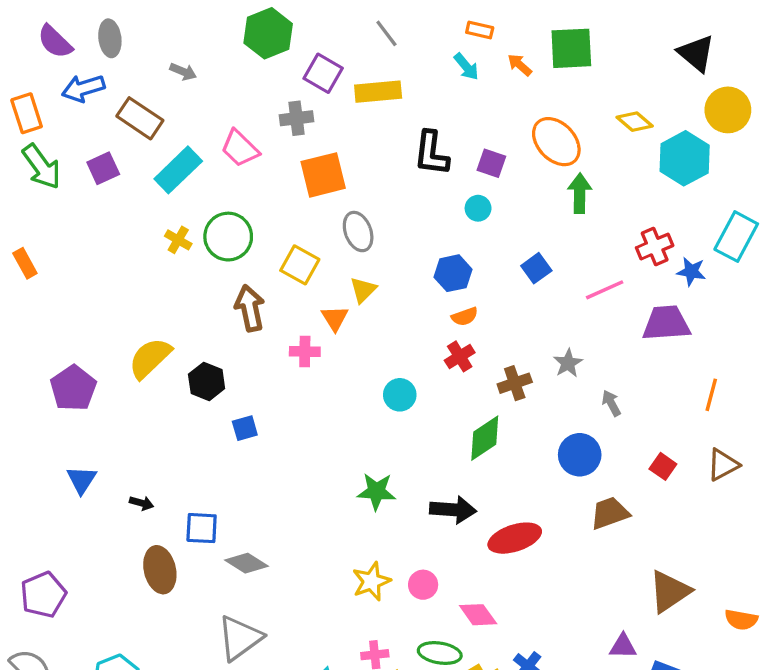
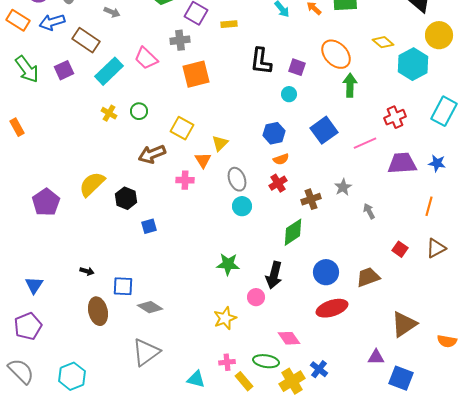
yellow rectangle: (378, 92) -> (229, 24), size x0.6
orange rectangle: (27, 113) -> (18, 20), moved, turned -40
gray ellipse: (358, 232) -> (237, 179), moved
green circle: (228, 237) -> (139, 111), size x0.6
blue square: (536, 268) -> (324, 130), size x1.5
blue star: (691, 272) -> (437, 163), moved
brown arrow: (250, 308) -> (152, 154), turned -100
blue circle: (580, 455) -> (326, 272), moved
blue triangle: (82, 480) -> (34, 285), moved
black arrow: (453, 510) -> (274, 275), turned 100
red ellipse: (515, 538) -> (332, 308), moved
pink circle: (423, 585) -> (256, 297), moved

